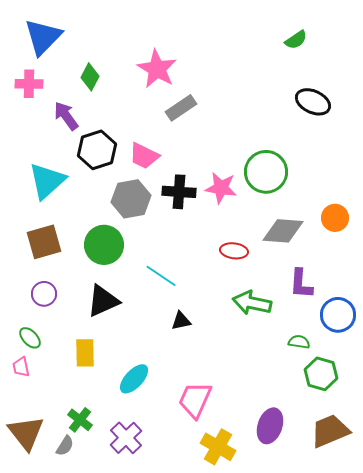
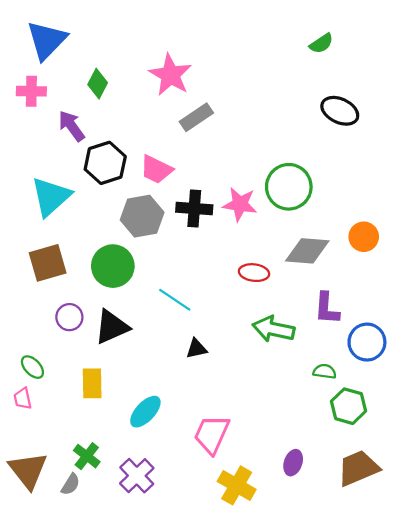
purple circle: (44, 294) -> (69, 317), moved
purple ellipse: (270, 426) -> (293, 463), size x0.7

